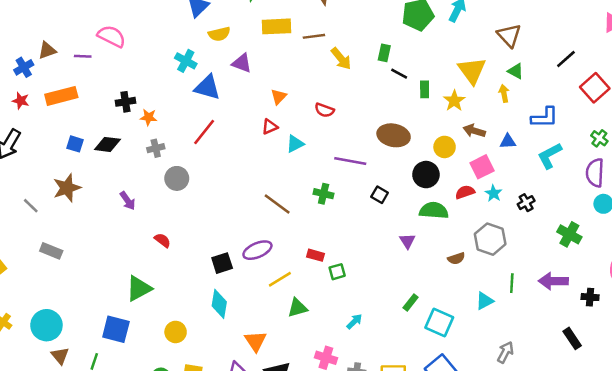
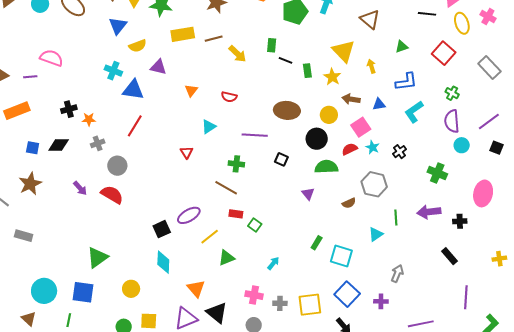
black line: (566, 59) -> (427, 14), moved, turned 54
green triangle: (516, 71) -> (402, 47), moved, turned -40
red triangle: (270, 127) -> (186, 152), moved, turned -32
brown line: (277, 204) -> (226, 188), moved
red semicircle: (162, 240) -> (112, 195), moved, size x1.6
green square: (337, 272) -> (255, 225), turned -32
cyan circle: (46, 325) -> (44, 291), moved
brown triangle: (60, 356) -> (29, 319), moved

